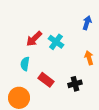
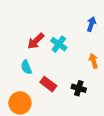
cyan semicircle: (25, 64) -> (26, 67), turned -32
black cross: (75, 84) -> (79, 88), turned 32

